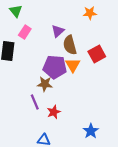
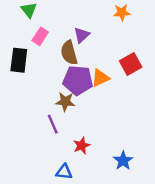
brown semicircle: (70, 45) -> (69, 53), moved
orange triangle: (73, 65) -> (100, 78), turned 35
red star: (54, 112) -> (82, 146), moved

